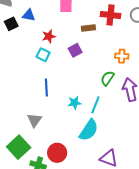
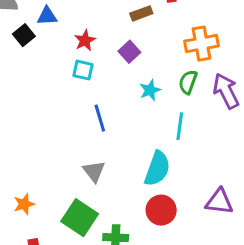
orange cross: (122, 56) -> (201, 44), size x1.5
cyan star: (75, 103) -> (150, 90), moved
cyan semicircle: (89, 130) -> (157, 169), moved
red circle: (57, 153) -> (161, 210), moved

